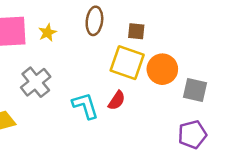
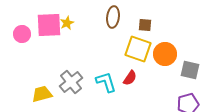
yellow star: (47, 33) -> (67, 23), moved
gray cross: (36, 82) -> (71, 82), moved

